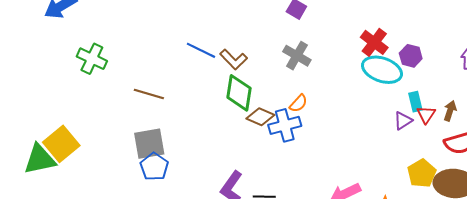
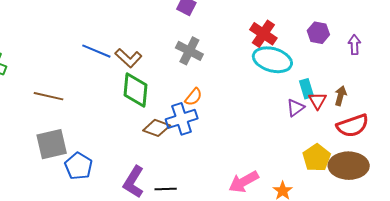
purple hexagon: (411, 56) -> (318, 33), moved
brown diamond: (260, 117) -> (157, 128), moved
blue pentagon: (154, 167) -> (79, 166), moved

